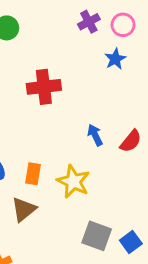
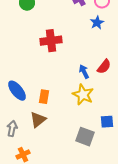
red semicircle: (131, 141) -> (104, 67), moved
yellow star: (73, 182) -> (83, 95), moved
blue square: (131, 242) -> (107, 122), moved, turned 32

